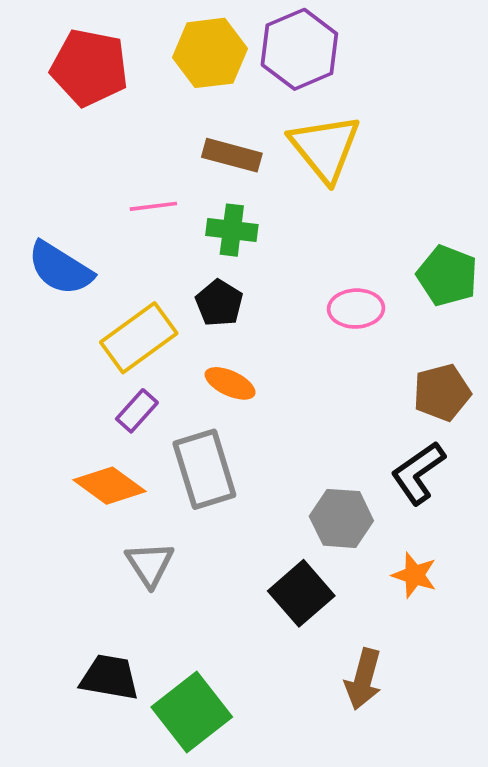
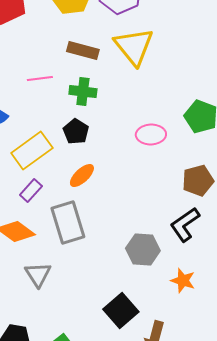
orange ellipse: (230, 383) -> (82, 176), turned -68
black square: (301, 593) -> (121, 310), moved

